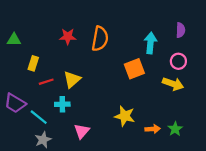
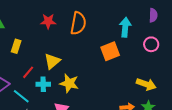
red line: (46, 82) -> (28, 72), moved, turned -32
yellow arrow: (173, 84) -> (146, 84), moved
yellow star: (125, 116) -> (69, 83), moved

